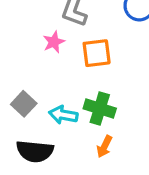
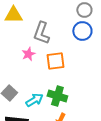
cyan arrow: (63, 115) -> (34, 100), turned 138

